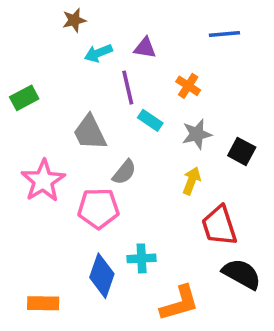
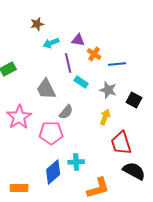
blue line: (224, 34) -> (117, 64), moved
orange cross: (188, 86) -> (94, 54), moved
gray star: (197, 134) -> (108, 90), turned 30
blue diamond: (102, 276) -> (53, 172), turned 30

